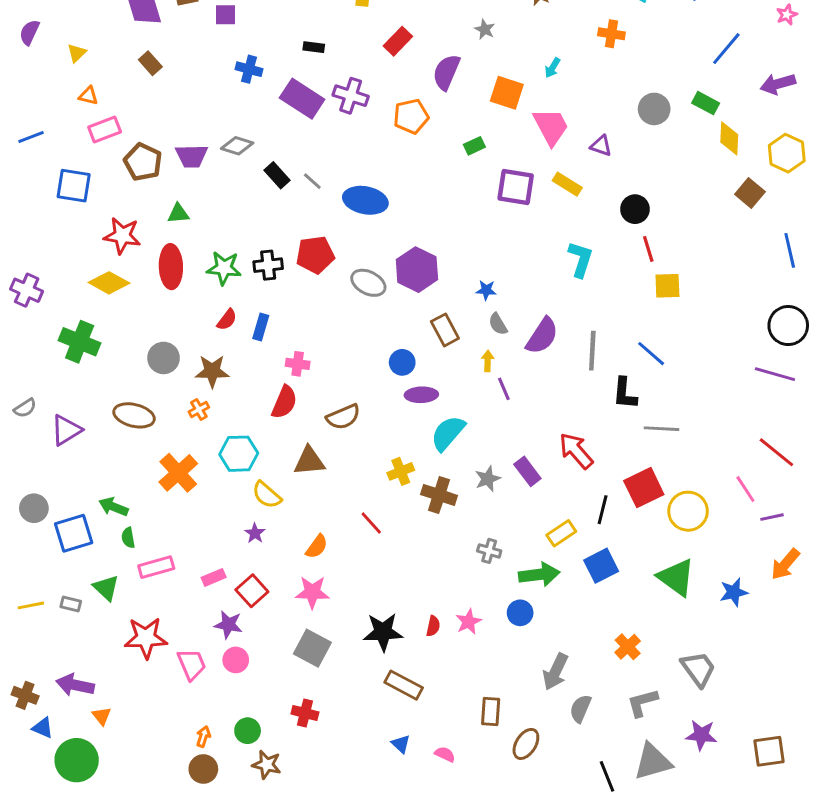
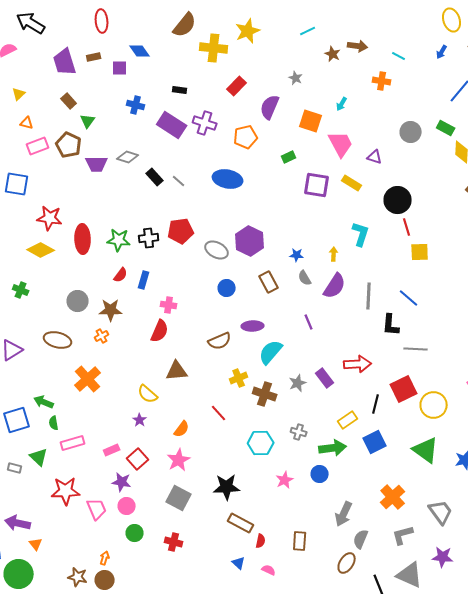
brown pentagon: (143, 162) -> (69, 145), moved
blue ellipse: (365, 200) -> (228, 179), moved
black circle: (635, 209) -> (398, 200), size x1.4
green triangle: (178, 214) -> (88, 121), moved, turned -49
green cross: (80, 342) -> (21, 290), size x0.6
yellow arrow: (488, 361) -> (334, 254), moved
blue circle: (402, 362) -> (227, 288), moved
brown semicircle: (343, 417) -> (220, 341), moved
red arrow: (576, 451) -> (358, 364), turned 128
cyan hexagon: (239, 454) -> (261, 443), moved
pink star: (312, 592) -> (179, 460), turned -30
red semicircle: (433, 626) -> (261, 541), moved
orange cross: (628, 647) -> (393, 497), size x1.4
green circle: (248, 731) -> (135, 533), moved
brown ellipse: (526, 744) -> (347, 563), moved
gray triangle: (653, 762) -> (410, 575), turned 40
brown star: (267, 765) -> (78, 577), moved

